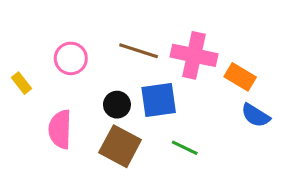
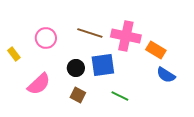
pink semicircle: (60, 129) -> (39, 84), turned -135
brown square: (120, 146) -> (78, 95), size x0.6

